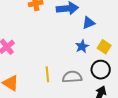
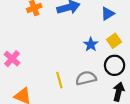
blue triangle: (89, 23) -> (108, 14), moved
yellow square: (104, 47) -> (114, 41), turned 32

